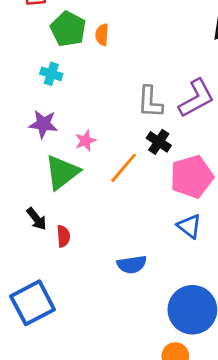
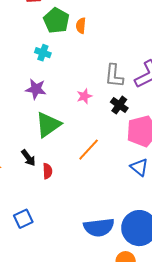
pink star: (85, 141) -> (84, 96), moved
orange line: (124, 168) -> (89, 150), moved
blue semicircle: (132, 264) -> (99, 227), moved, size x1.4
blue square: (33, 303) -> (23, 219), size x0.6

